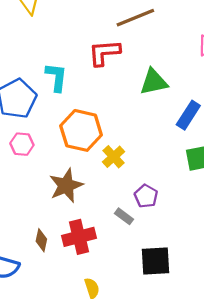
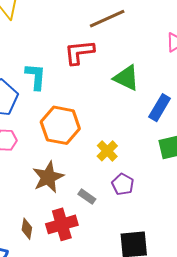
green triangle: (154, 82) -> (126, 78), turned 40
yellow cross: (114, 157) -> (107, 151), moved
gray rectangle: (124, 216) -> (87, 197), moved

